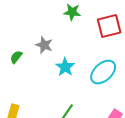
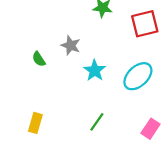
green semicircle: (16, 57) -> (39, 59), turned -72

